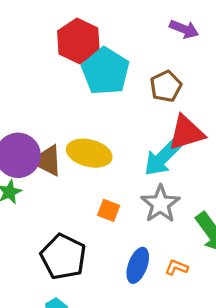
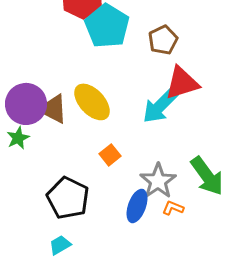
yellow ellipse: (89, 153) -> (92, 102), turned 33
gray star: (160, 204) -> (158, 181), moved
orange square: (109, 210) -> (110, 155), turned 30

